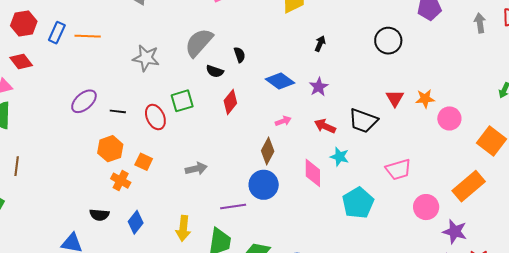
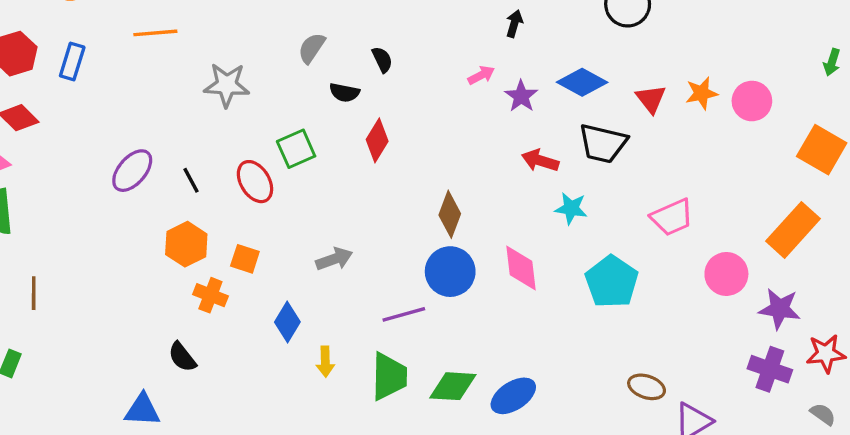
orange line: (88, 36) -> (155, 33), moved
gray semicircle: (199, 43) -> (312, 48), size x0.6
blue diamond: (280, 81) -> (582, 82), moved
black line: (118, 111) -> (191, 180), turned 63
pink circle: (449, 118) -> (752, 101), moved
pink arrow: (283, 121) -> (481, 75), moved
pink diamond: (313, 173) -> (521, 268), moved
black semicircle: (99, 215) -> (182, 357), turned 54
blue diamond: (136, 222) -> (287, 322), moved
yellow arrow: (183, 228) -> (325, 362), size x0.7

